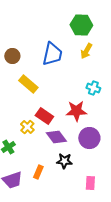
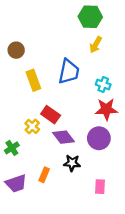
blue trapezoid: (52, 54) -> (69, 72), moved
yellow rectangle: (28, 84) -> (33, 80), turned 30
red star: (76, 111) -> (106, 109), moved

